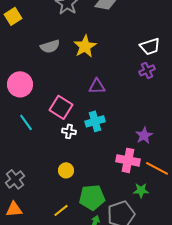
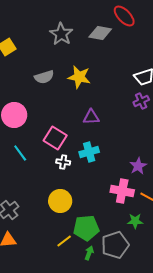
yellow star: (85, 46) -> (79, 77), turned -30
yellow circle: (66, 170) -> (60, 201), size x1.5
yellow line: (61, 210) -> (64, 241), moved

